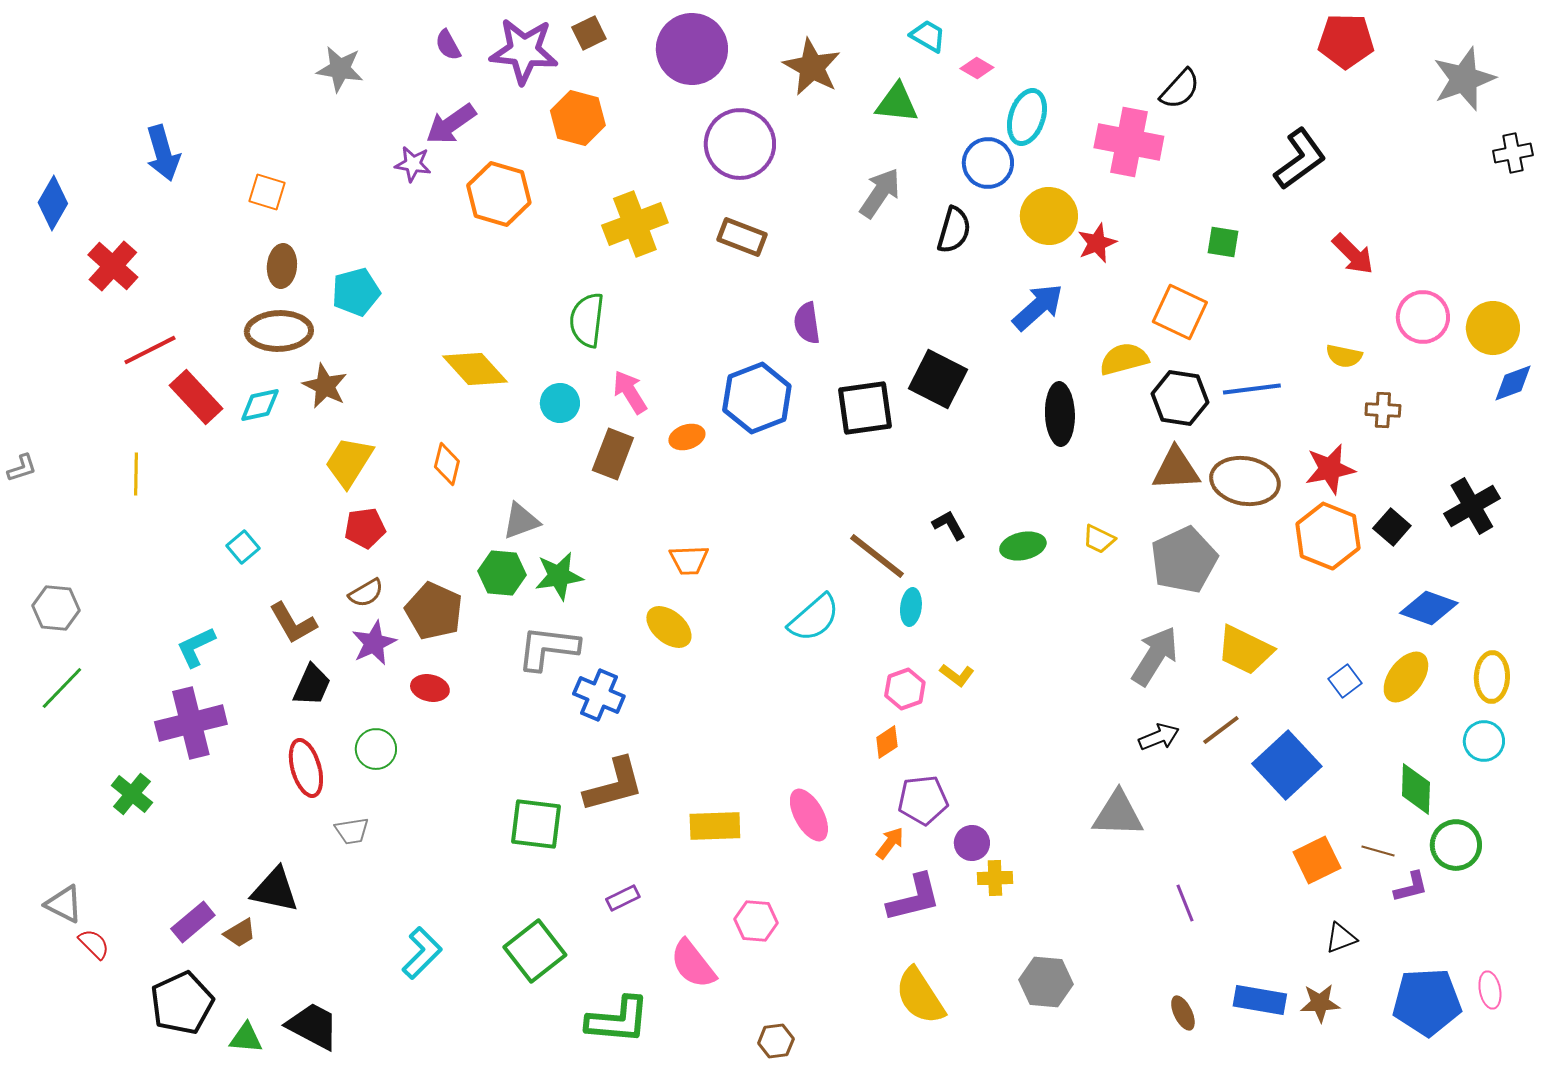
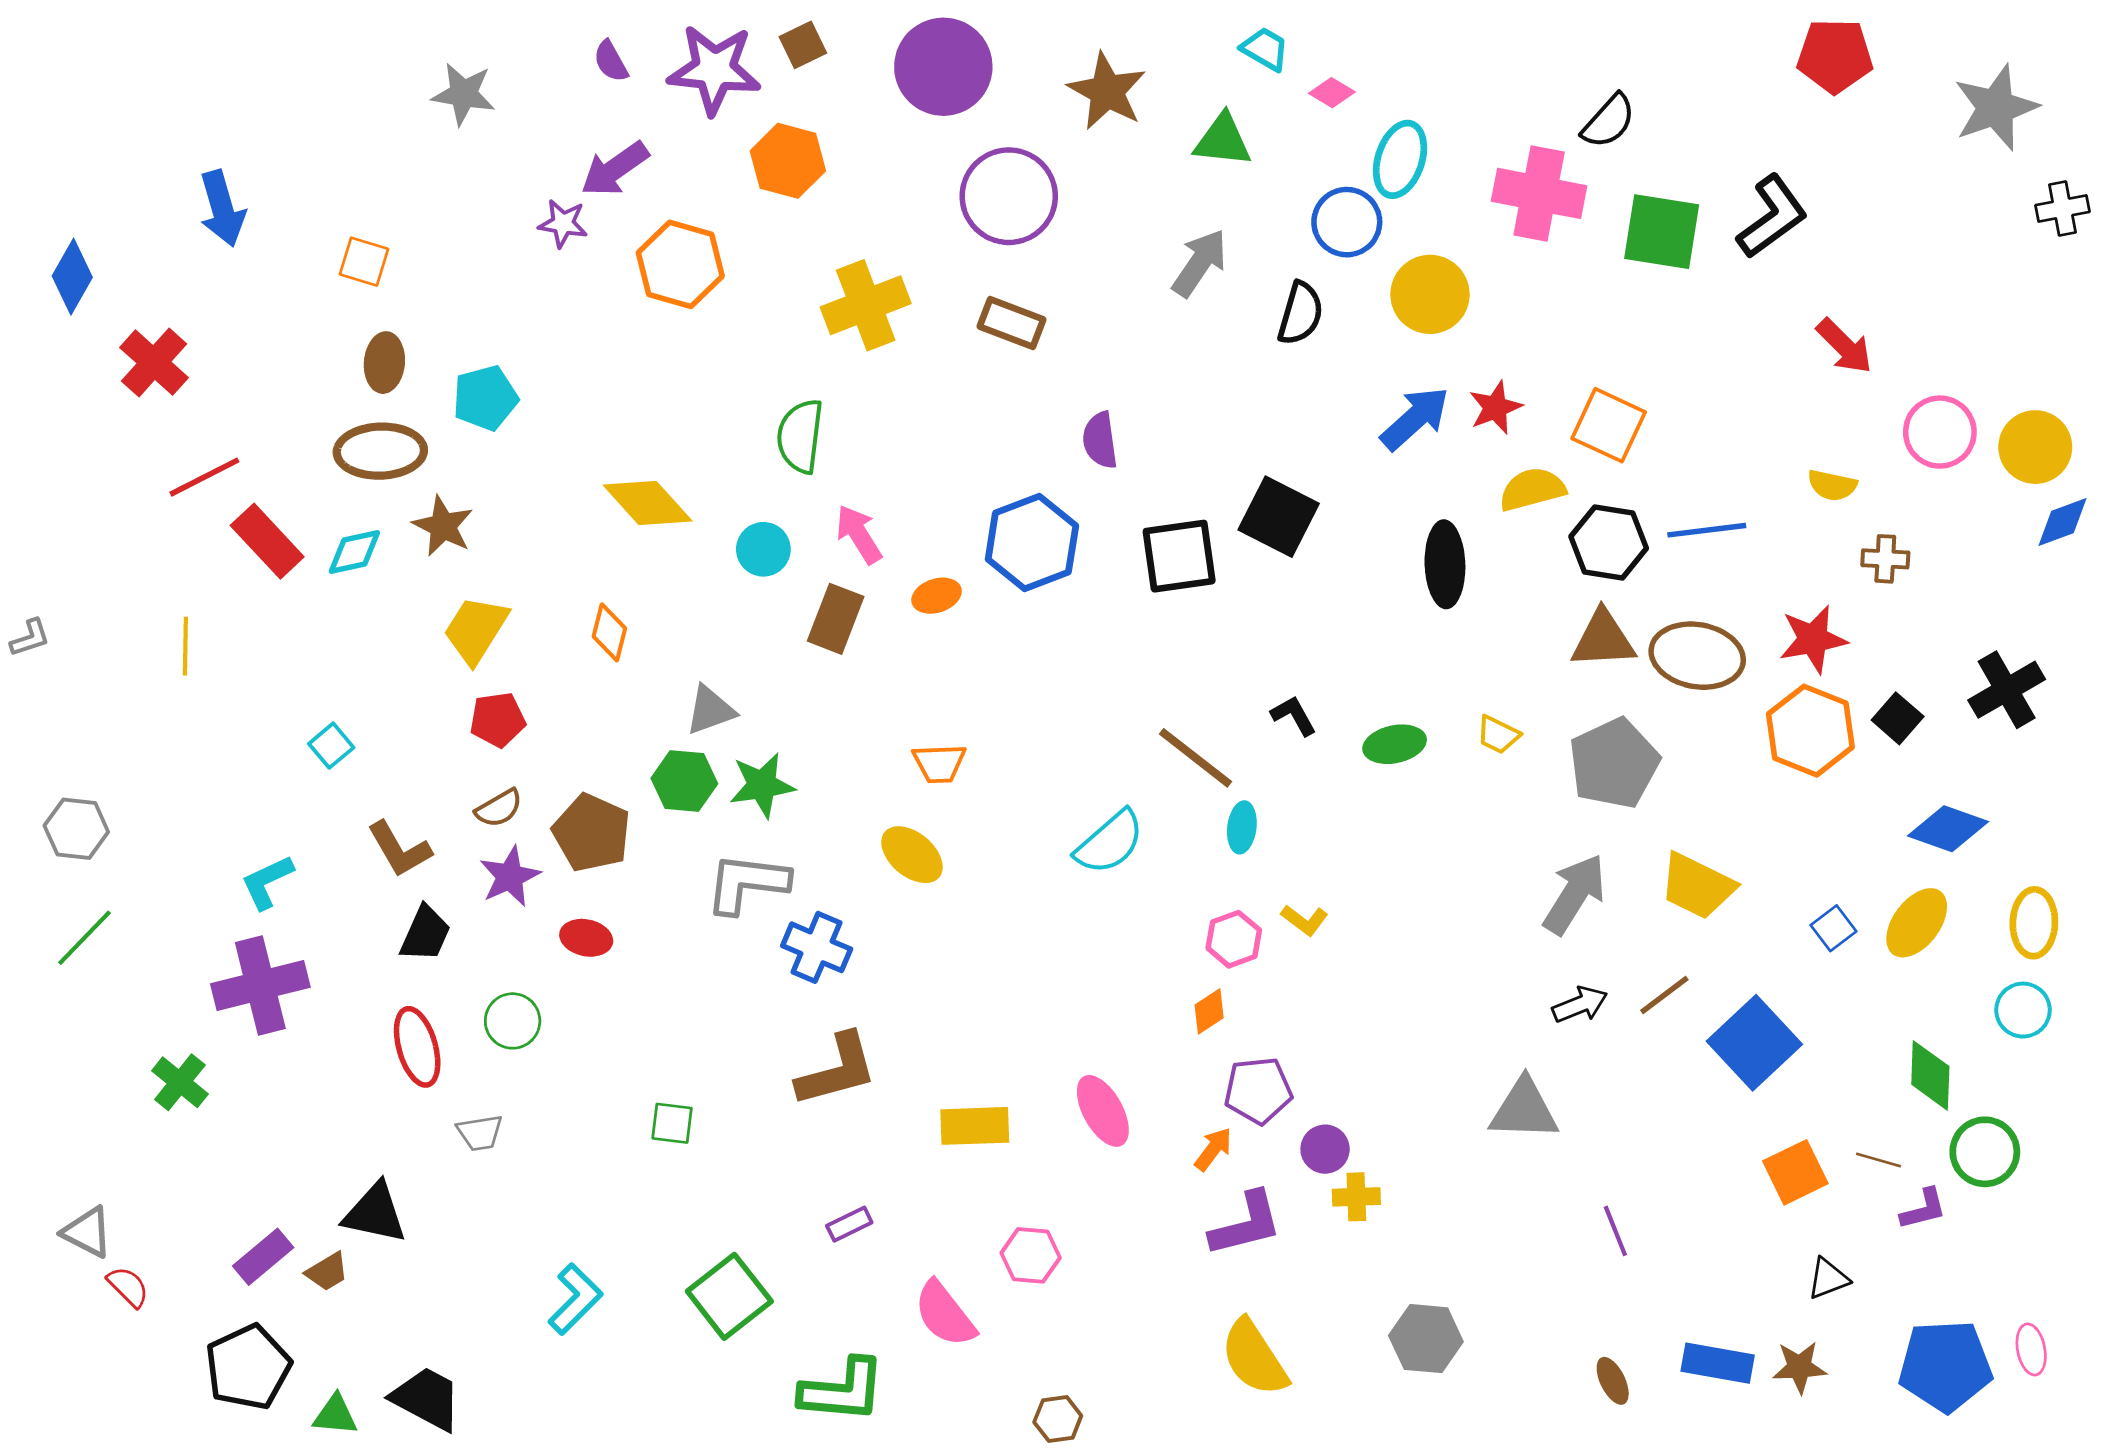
green square: (1223, 242) -> (1662, 232), moved, size x1.8
red star: (1097, 243) -> (1495, 408), moved
green square: (536, 824) -> (672, 1123), moved, size x0.6

